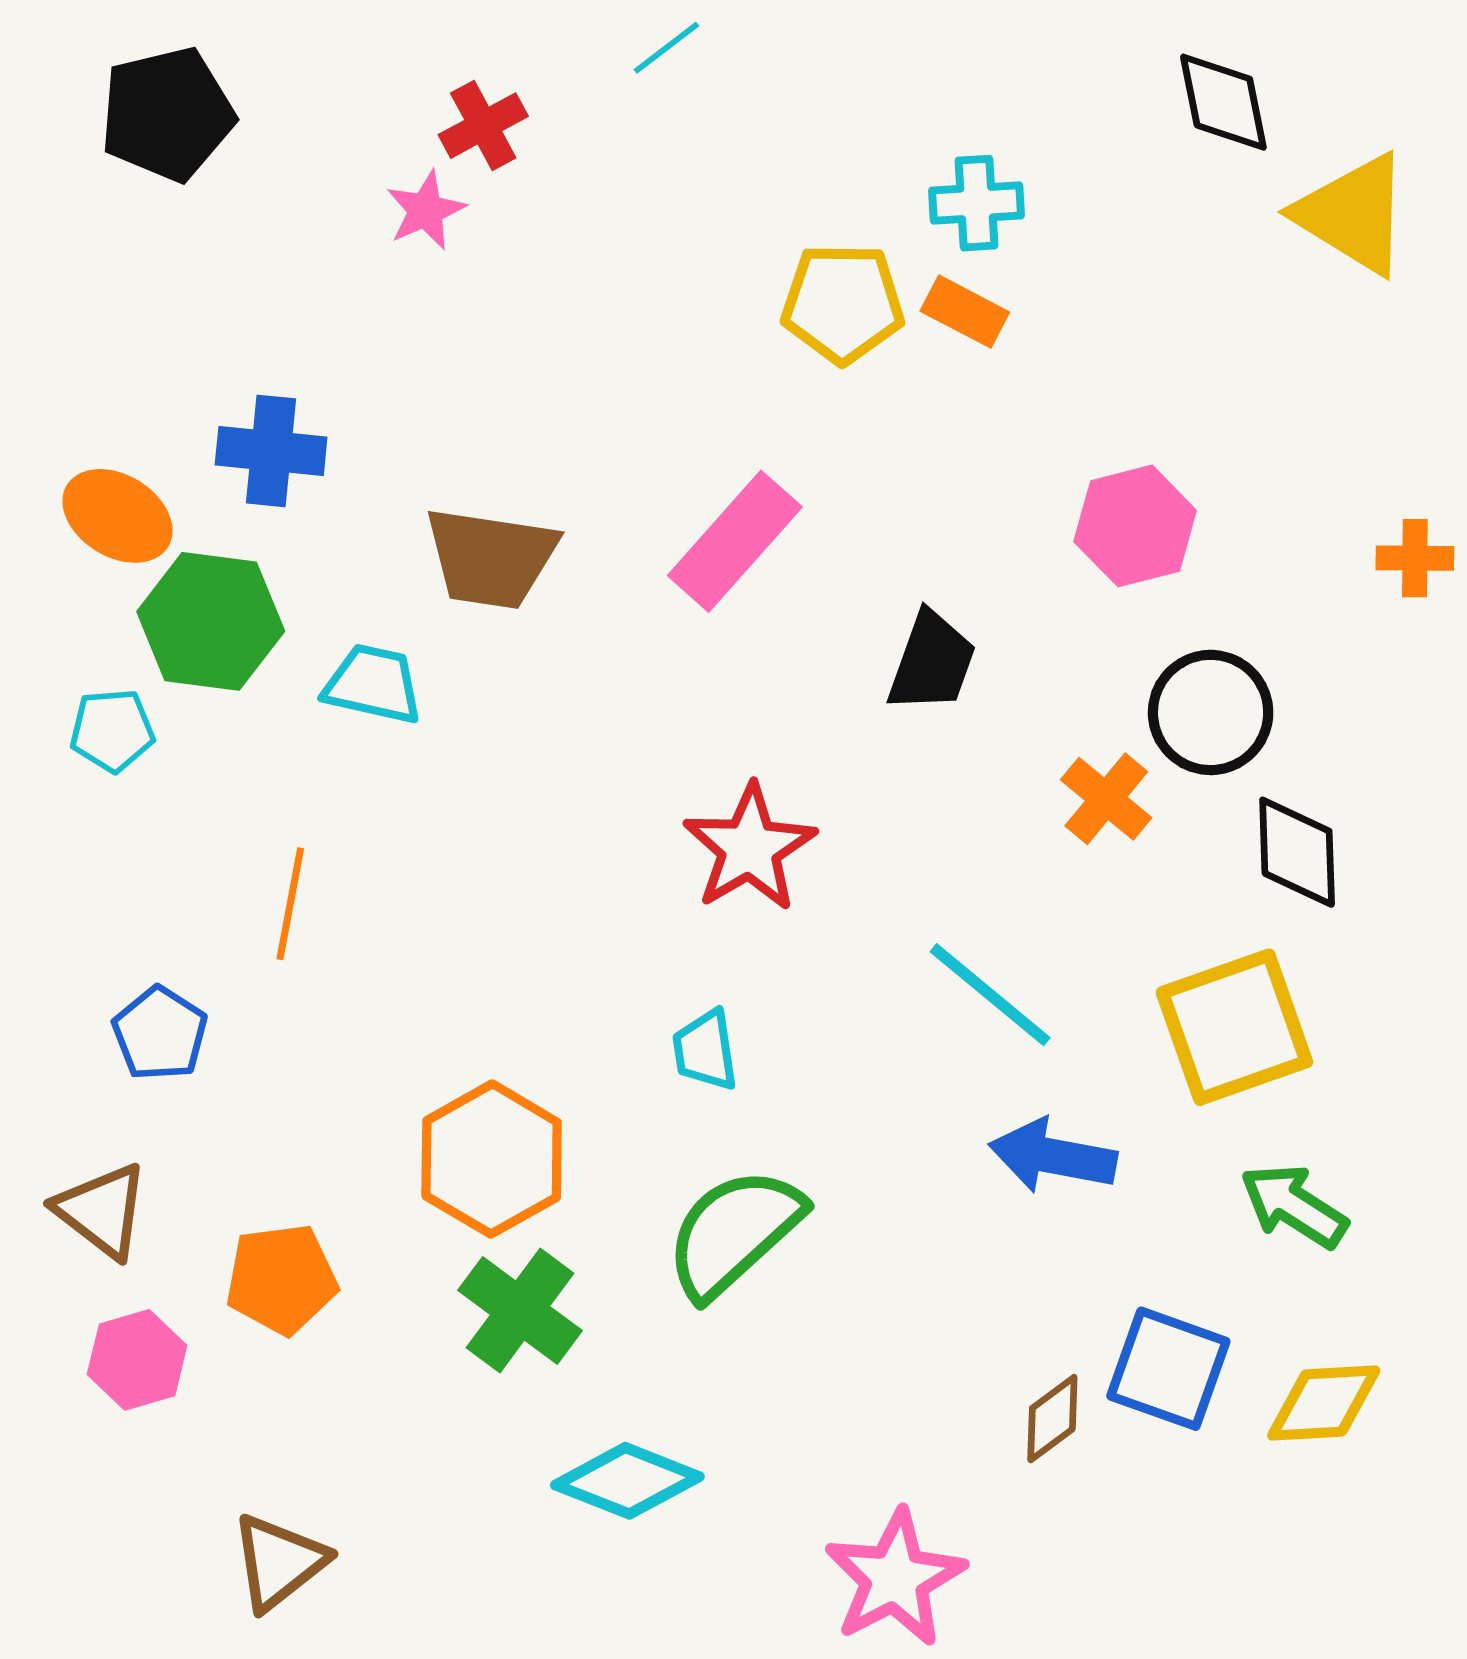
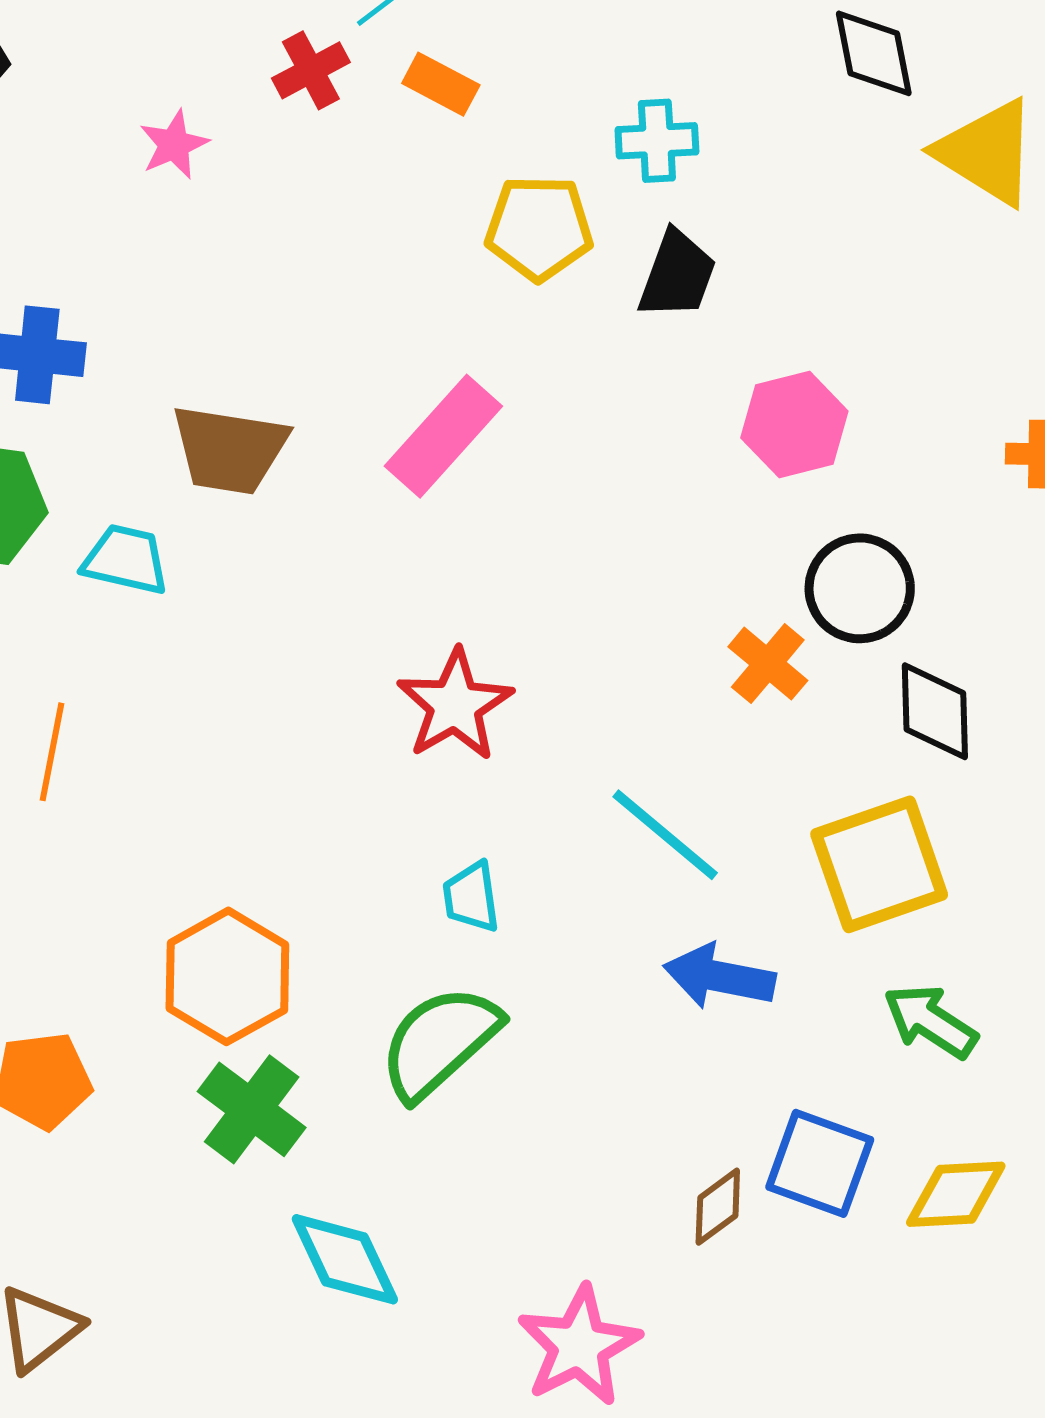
red cross: (483, 126) -> (311, 70), moved
orange rectangle: (965, 312) -> (441, 84), moved
black trapezoid: (932, 662) -> (677, 275), moved
cyan trapezoid: (705, 1050) -> (471, 897), moved
cyan diamond: (627, 1481) -> (345, 1259), turned 43

